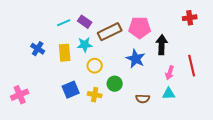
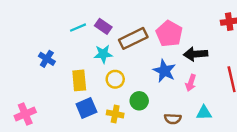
pink pentagon: (140, 28) -> (169, 34), turned 30
black arrow: (162, 45) -> (196, 54), turned -96
yellow rectangle: (65, 53) -> (79, 80), moved
pink arrow: (170, 73) -> (191, 83), moved

